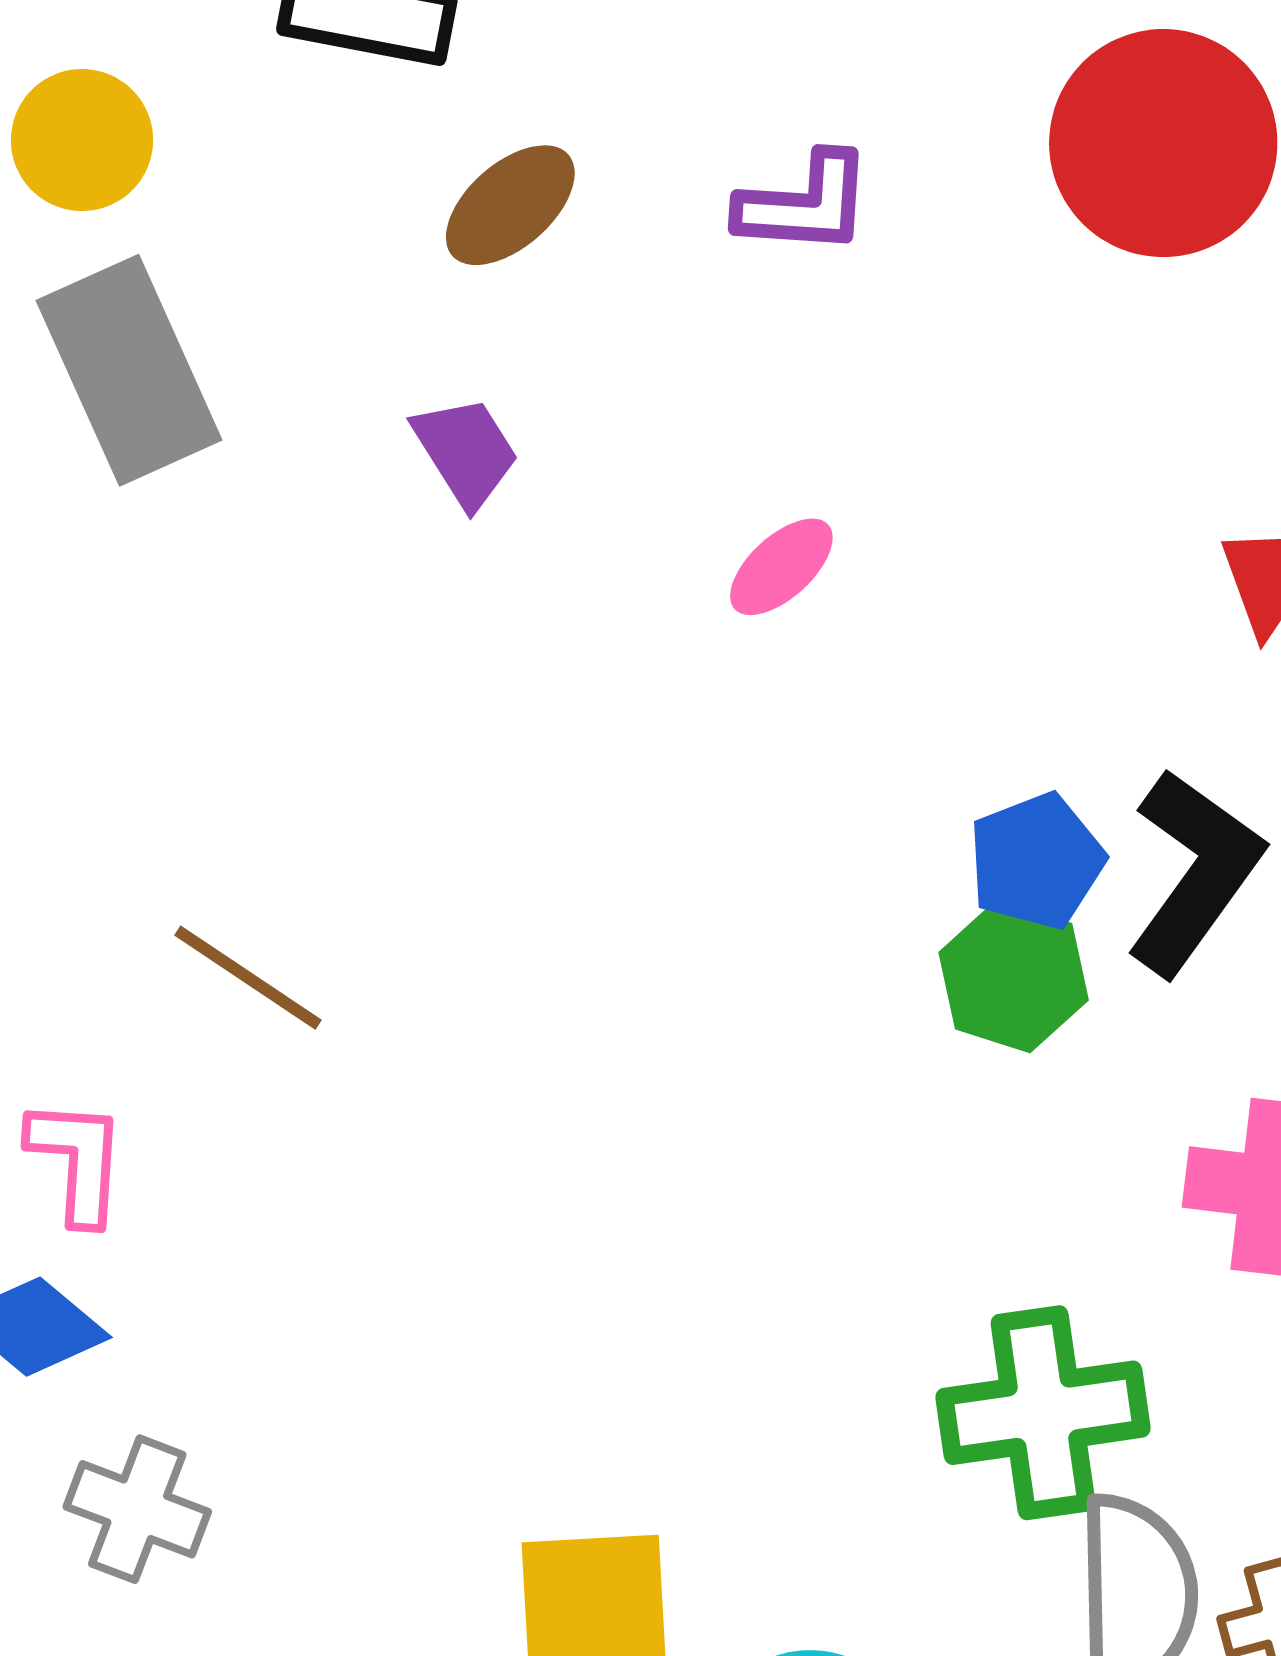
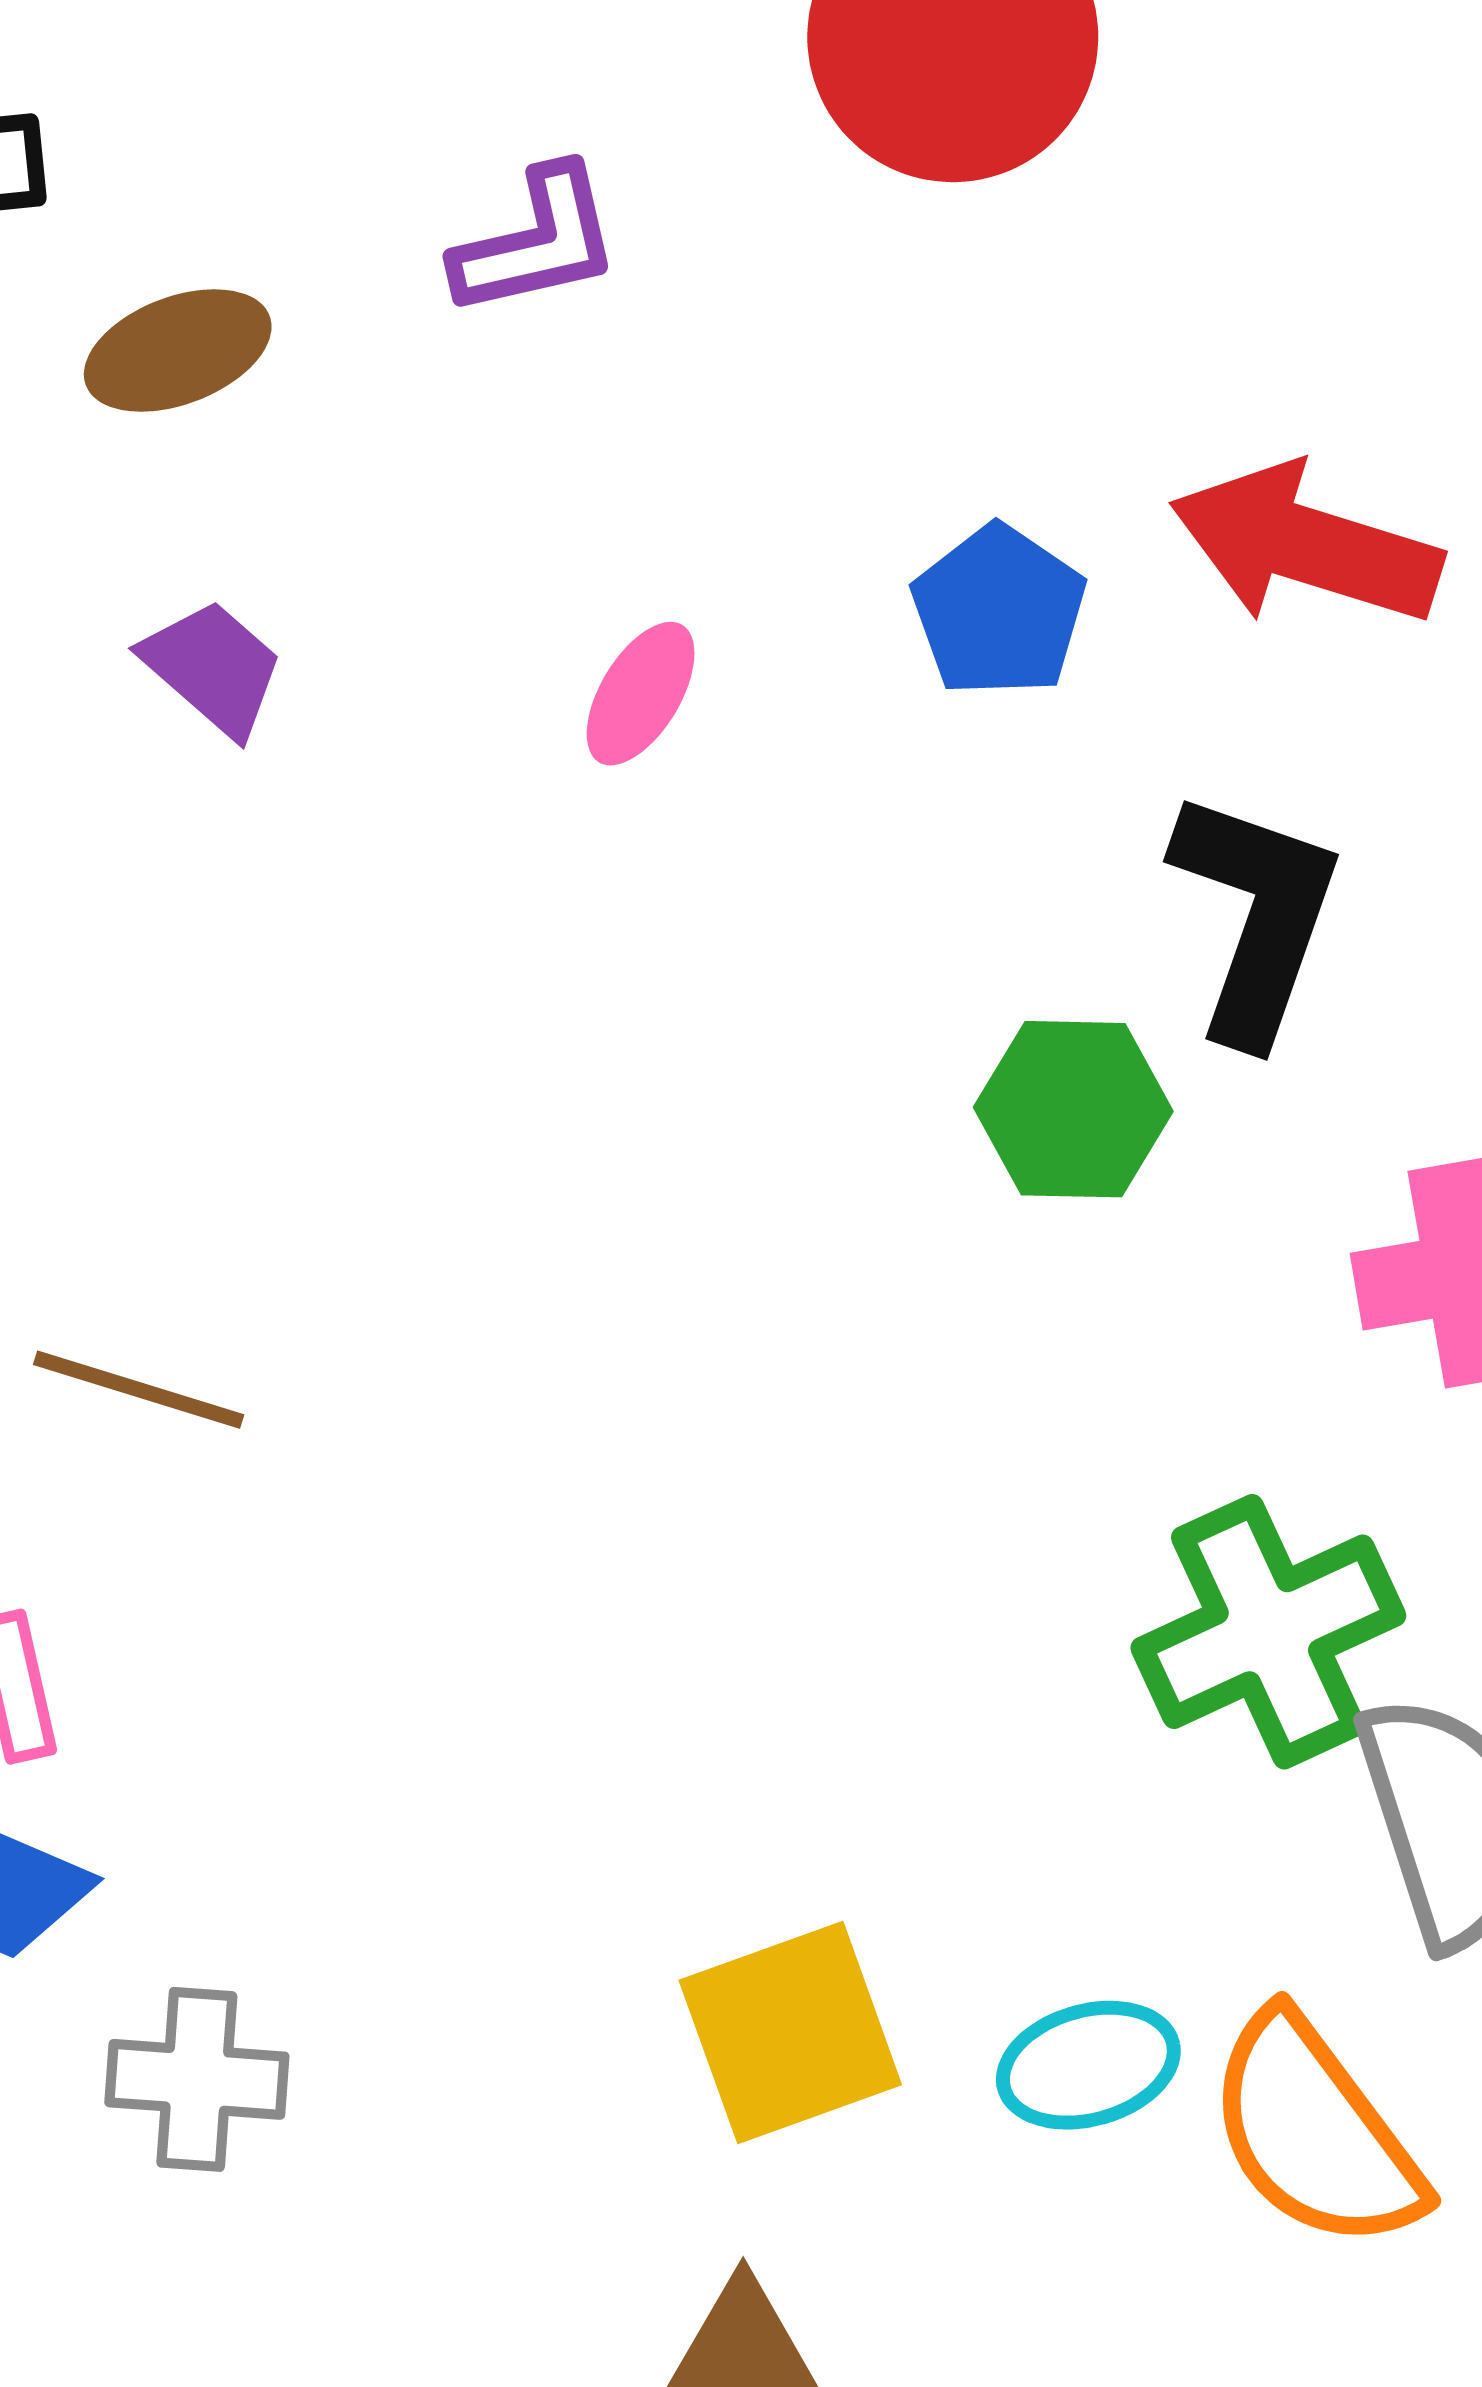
brown ellipse: (510, 205) -> (178, 351), turned 37
blue pentagon: (1036, 861) -> (999, 611), moved

